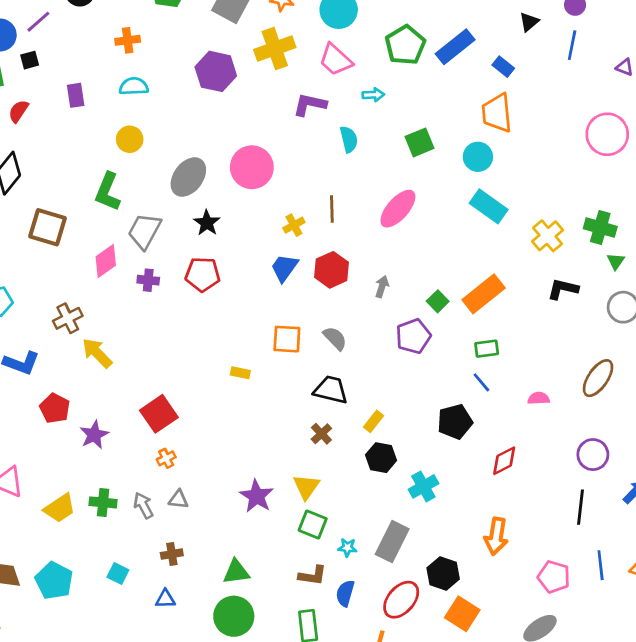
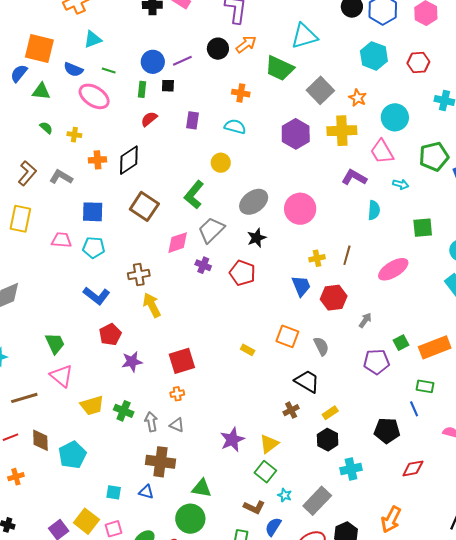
blue trapezoid: (284, 268) -> (301, 286), turned 105
brown cross: (172, 554) -> (160, 462), size x1.8
cyan square: (118, 574) -> (114, 492), moved, turned -35

